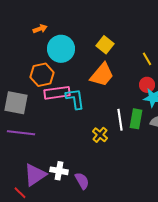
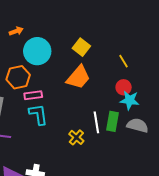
pink rectangle: (57, 93) -> (33, 95), size x0.7
cyan L-shape: (75, 99) -> (38, 114), moved

